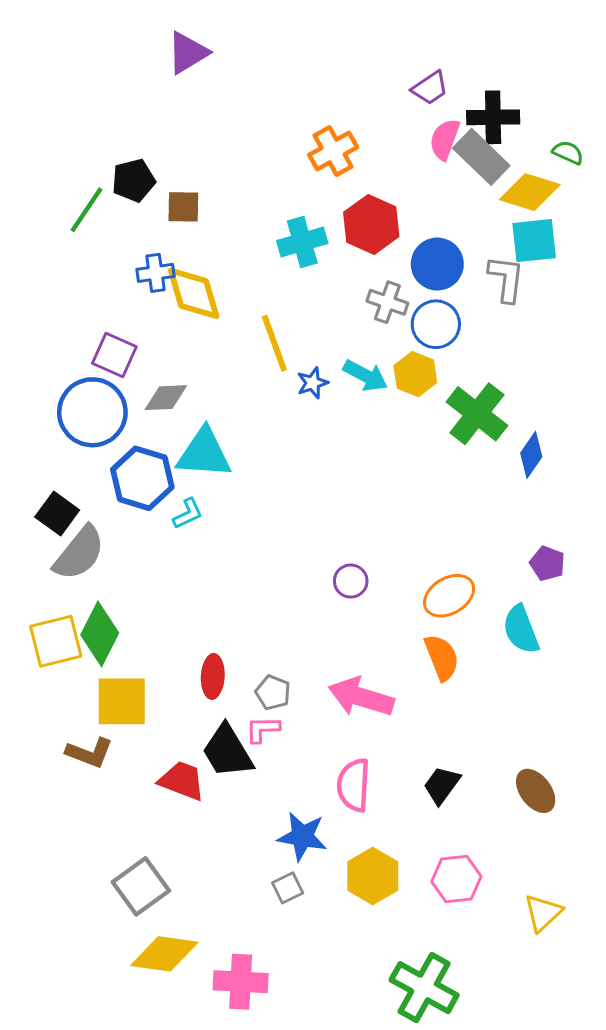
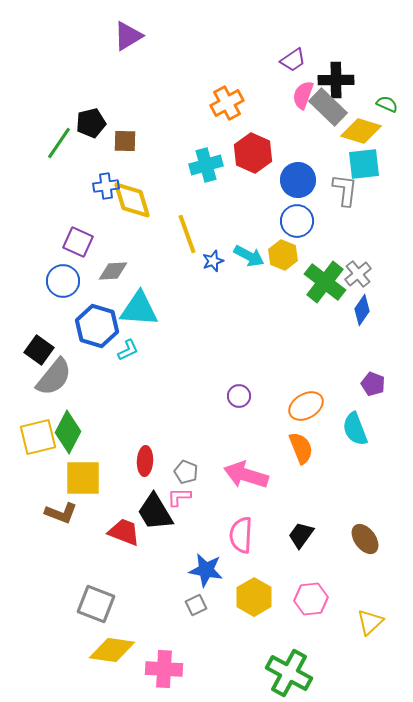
gray cross: (387, 302) -> (358, 274), moved, turned 32
blue circle: (92, 412) -> (63, 281), size x0.7
gray square: (141, 886) -> (96, 604), turned -33

